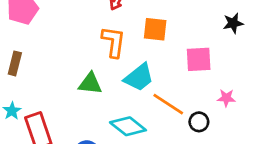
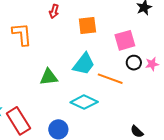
orange L-shape: (114, 42) -> (22, 34), moved
black circle: (199, 122) -> (134, 63), moved

